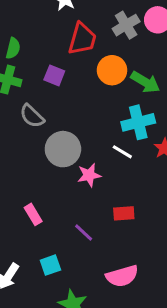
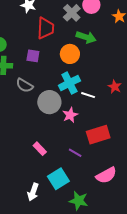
orange circle: (112, 70) -> (70, 54), moved
green arrow: (145, 82) -> (86, 37), moved
cyan cross: (138, 122) -> (69, 83), moved
red rectangle: (124, 213) -> (98, 135), size x1.6
cyan square: (50, 265) -> (58, 179), size x1.5

